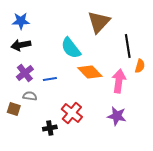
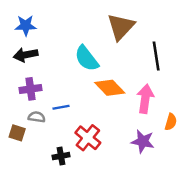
orange semicircle: (140, 66) -> (171, 122), moved
purple cross: (25, 73) -> (30, 89), turned 30
blue line: (50, 79) -> (61, 107), moved

